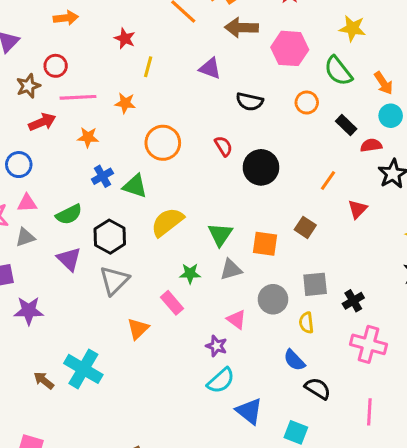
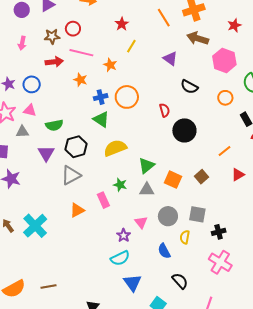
blue cross: (102, 176) -> (101, 97), moved
blue semicircle: (294, 360) -> (164, 251), moved

